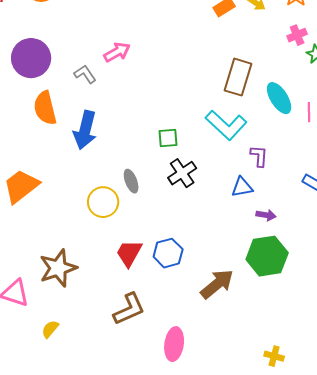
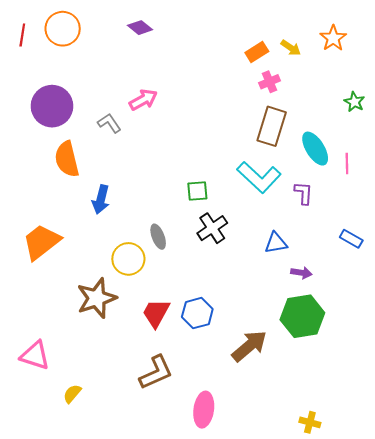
pink cross: (297, 35) -> (270, 82), moved
blue arrow: (85, 130) -> (101, 199), moved, size x0.7
purple L-shape: (259, 156) -> (303, 193), moved
brown star: (58, 268) -> (97, 298), moved

